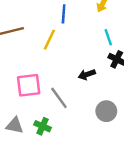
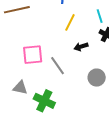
yellow line: (49, 40) -> (70, 22), moved
green cross: (43, 126) -> (44, 101), moved, size x1.5

